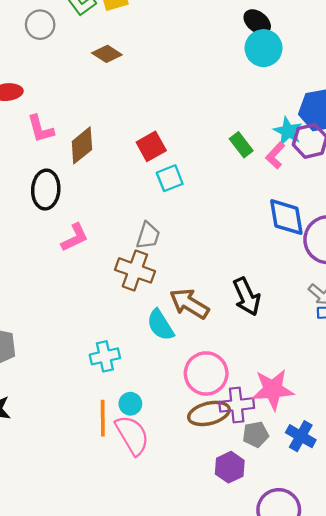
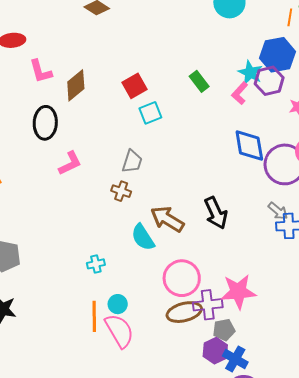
green rectangle: (241, 145) -> (199, 81), moved
brown cross: (135, 270) -> (121, 191), size x0.6
cyan cross: (105, 356) -> (96, 264), size x0.7
blue cross: (301, 436) -> (235, 359), moved
purple hexagon: (230, 467) -> (215, 351), moved

